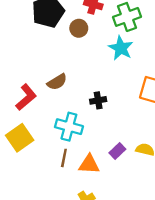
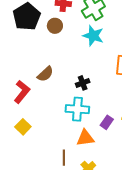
cyan cross: (69, 127) -> (77, 109), moved
yellow square: (20, 138) -> (23, 127), size x0.7
brown line: (64, 158) -> (64, 158), moved

